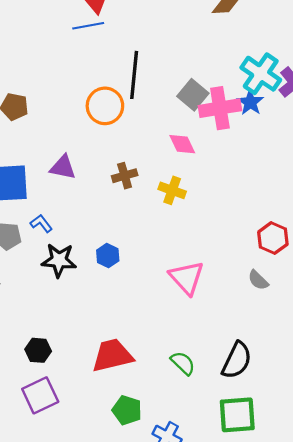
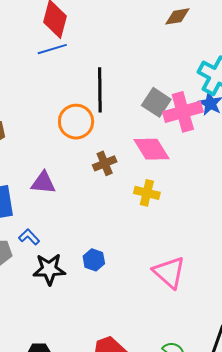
pink diamond: (182, 144) -> (152, 149), size x1.4
brown cross: (125, 176) -> (105, 163), moved

